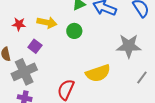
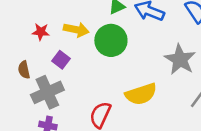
green circle: (74, 31) -> (111, 40), size x1.6
gray star: (129, 46) -> (180, 59), turned 30

